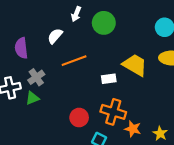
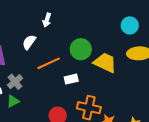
green circle: (104, 23) -> (81, 49), moved
white rectangle: (109, 79) -> (71, 79), moved

